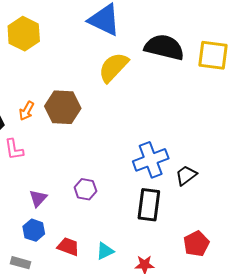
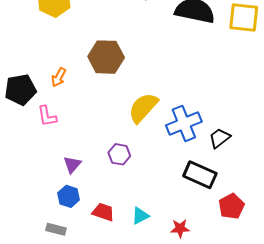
yellow semicircle: (113, 67) -> (143, 108), moved
brown hexagon: (63, 107) -> (106, 57), moved
black rectangle: (149, 205) -> (200, 175), moved, turned -72

